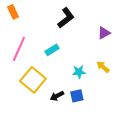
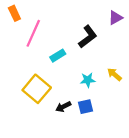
black L-shape: (66, 18) -> (88, 37), moved
purple triangle: (104, 33) -> (116, 18), moved
pink line: (19, 49) -> (33, 33), moved

